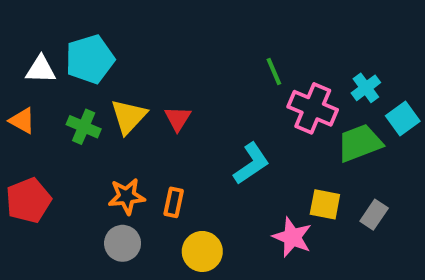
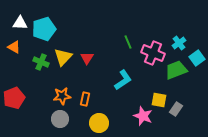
white triangle: (41, 69) -> (20, 23), moved
green line: (274, 71) -> (128, 42), moved
orange triangle: (22, 121) -> (14, 47), moved
gray rectangle: (374, 215) -> (176, 109), moved

